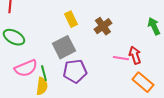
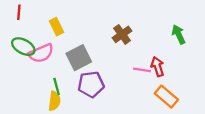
yellow rectangle: (71, 19) -> (57, 27), moved
pink semicircle: (26, 68) -> (41, 53), moved

